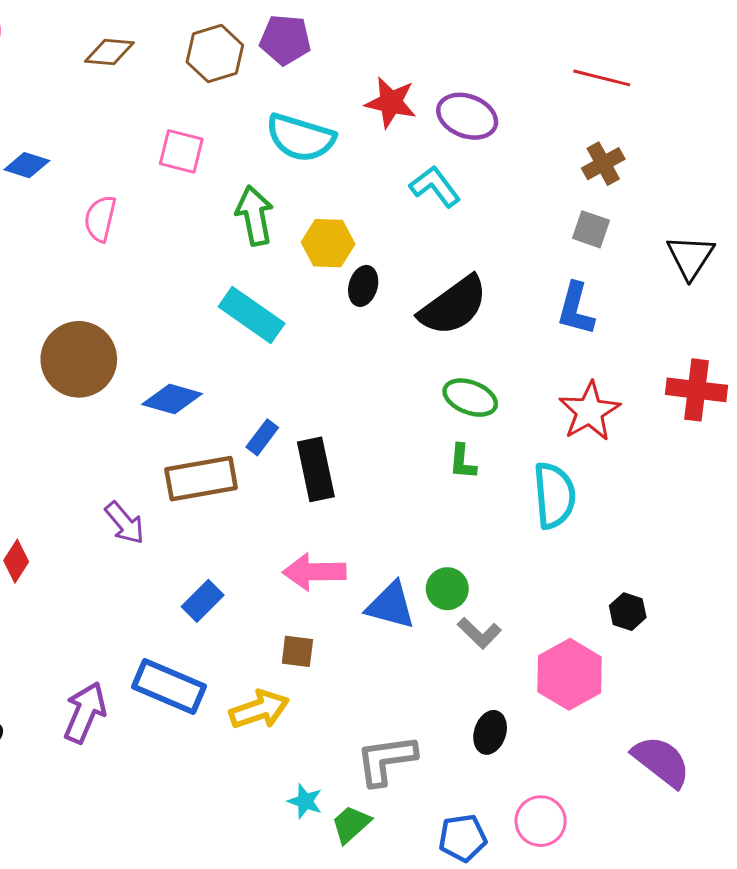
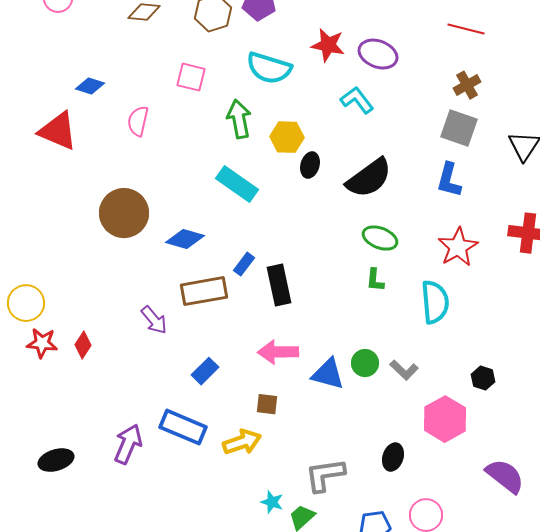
gray square: (591, 229) -> (459, 128), size x1.5
gray L-shape: (479, 633) -> (404, 370), moved

